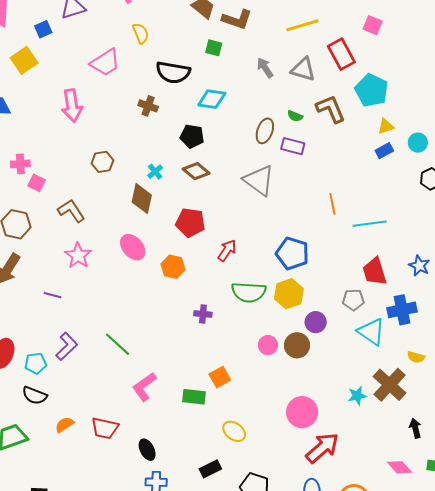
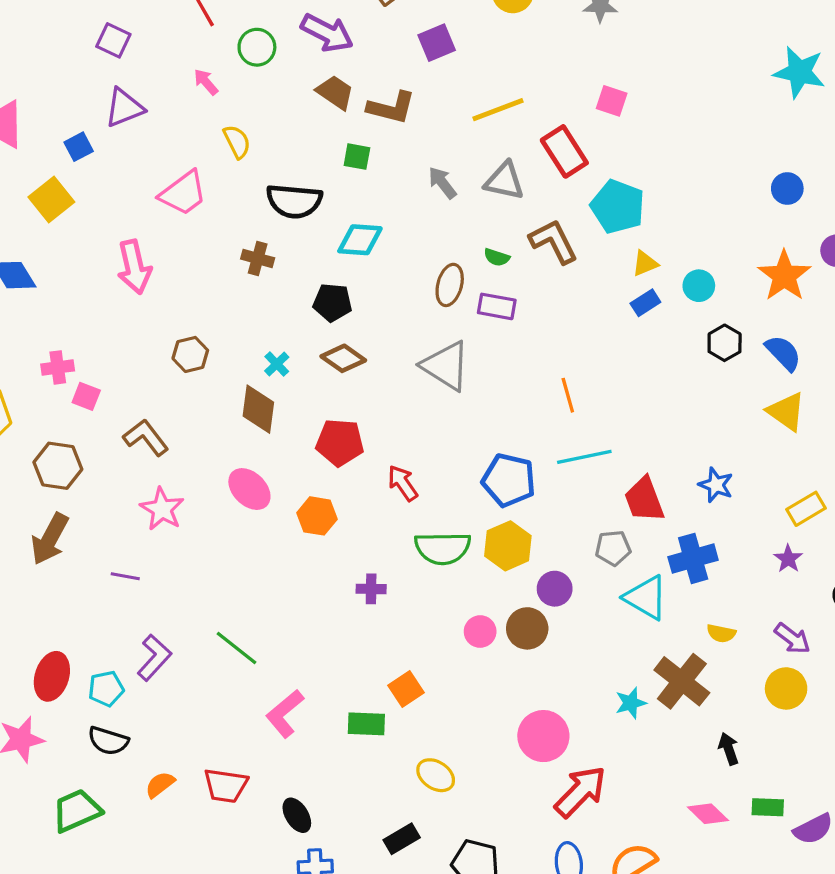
cyan line: (370, 224) -> (584, 457), moved
red arrow: (227, 250) -> (403, 483), turned -65

